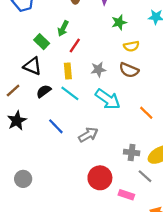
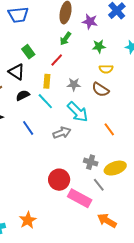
green arrow: (63, 28) -> (65, 39), moved
gray arrow: (88, 135) -> (62, 133), moved
pink rectangle: (126, 195) -> (80, 198), size x1.6

